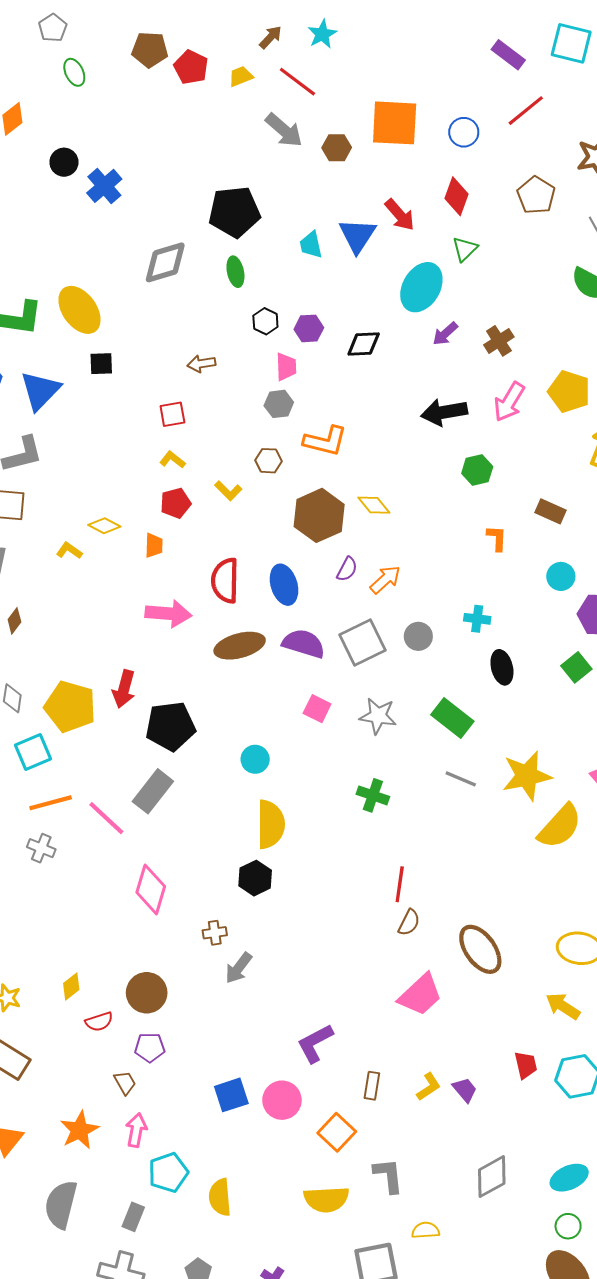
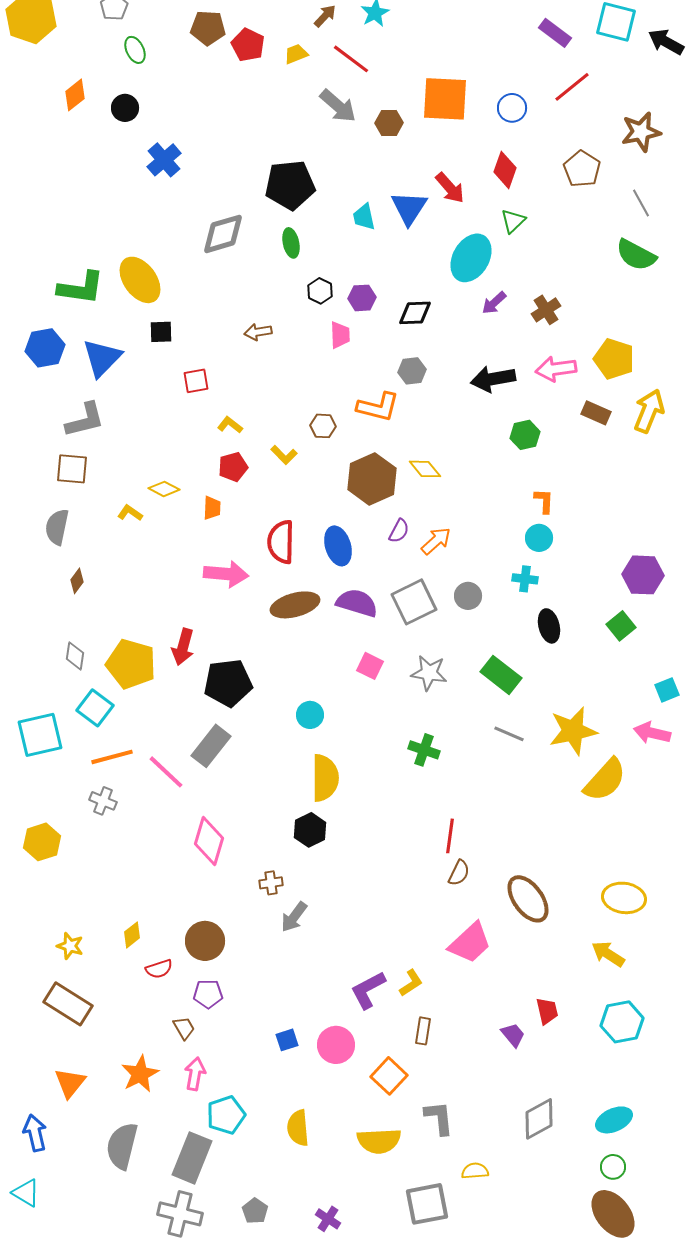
black circle: (64, 162) -> (125, 108), moved
pink arrow: (509, 402) -> (556, 369), turned 51
gray hexagon: (279, 404) -> (412, 371), moved
red square: (172, 414) -> (196, 381), moved
brown rectangle: (551, 511) -> (596, 413), moved
cyan circle: (561, 576) -> (539, 538), moved
cyan square: (33, 752) -> (95, 708), turned -30
red trapezoid: (526, 1065) -> (547, 1011), moved
yellow L-shape: (429, 1087) -> (411, 983), moved
blue square: (231, 1095) -> (287, 1040), size x0.7
yellow semicircle: (220, 1197) -> (298, 1128), moved
gray rectangle: (133, 1217) -> (192, 1158), size x1.8

